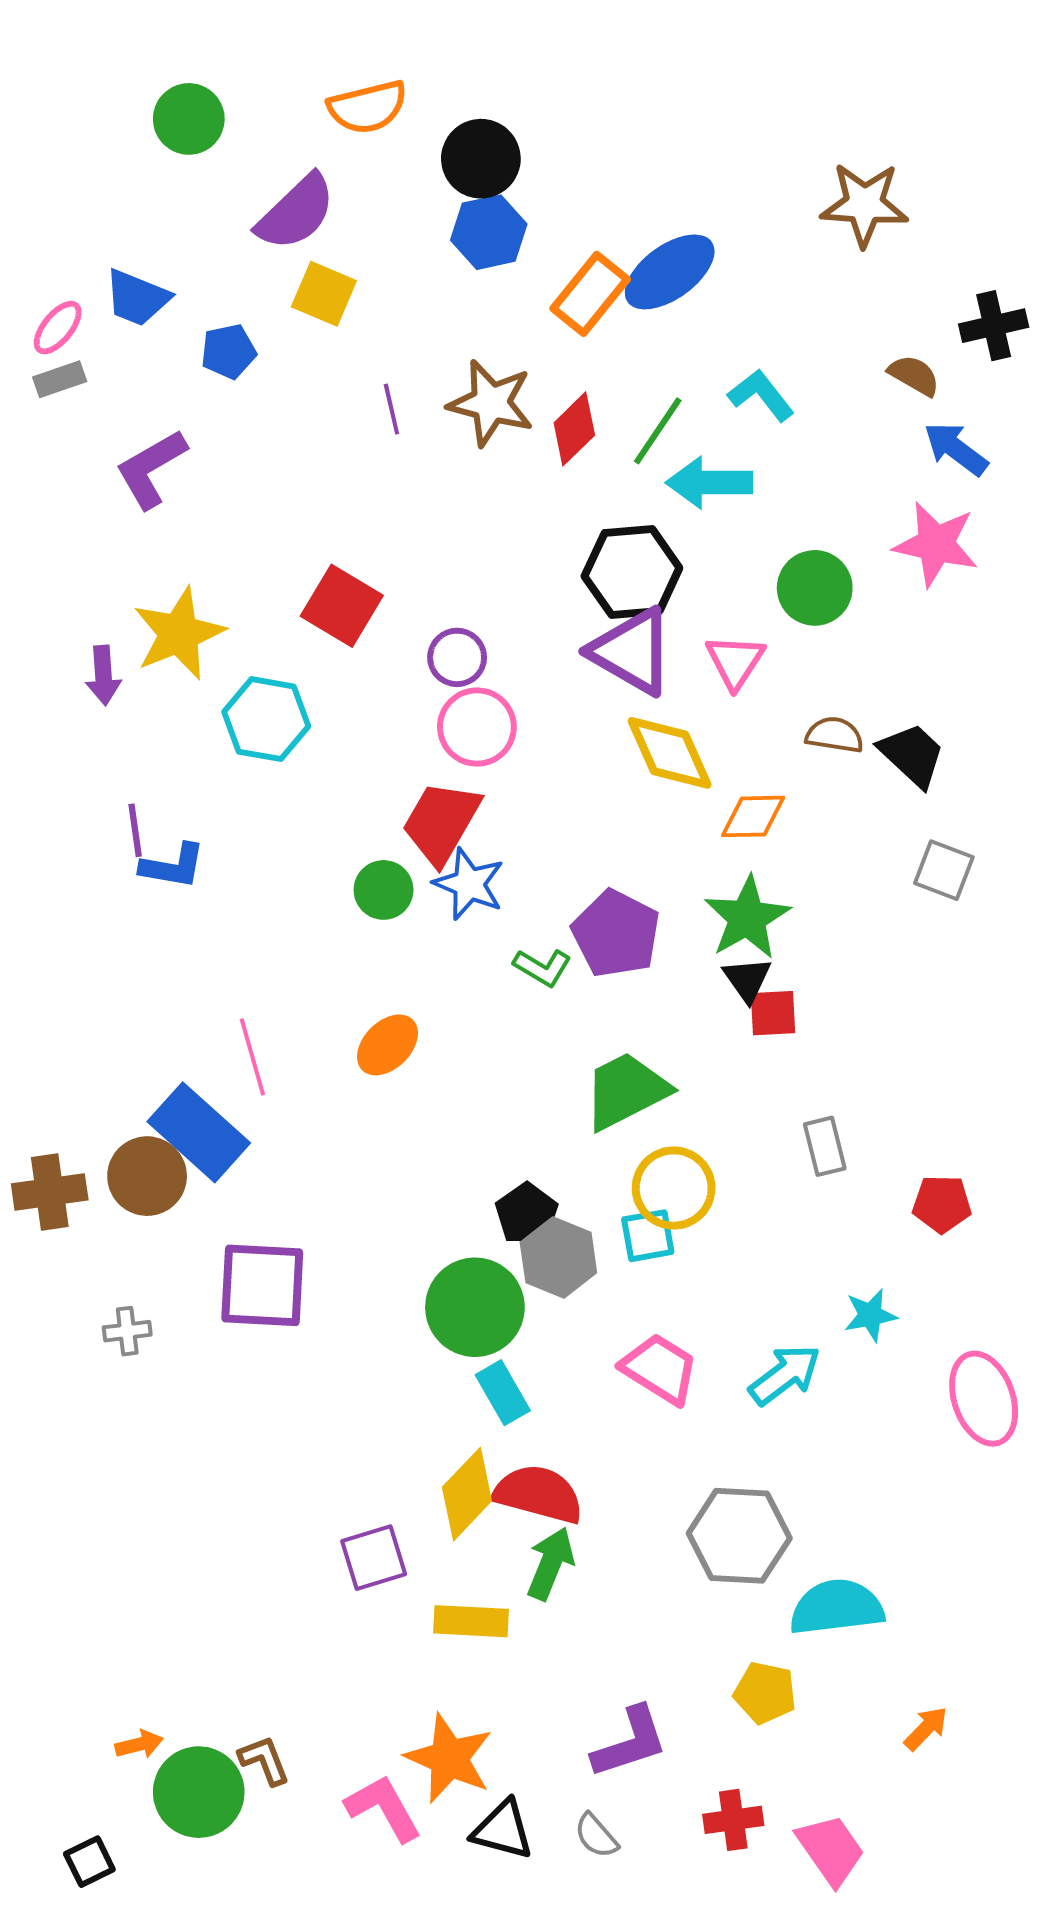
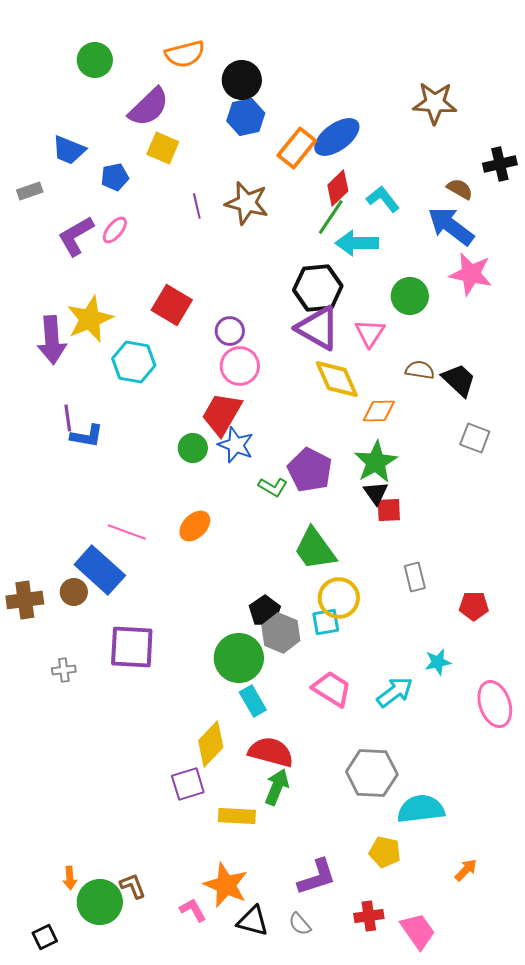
pink ellipse: (58, 328) -> (115, 230), moved
red diamond: (574, 429) -> (338, 188), moved
blue arrow: (956, 449) -> (451, 226), moved, size x1.4
purple arrow: (103, 675) -> (52, 340), size x1.6
pink line: (252, 1057) -> (127, 532), turned -54
green trapezoid: (626, 1091) -> (315, 549), turned -99
brown circle: (147, 1176) -> (74, 592), size x0.7
yellow diamond: (467, 1494) -> (211, 744), moved
orange arrow: (139, 1744) -> (70, 878), turned 100
pink L-shape: (384, 1808) -> (193, 910), size x0.7

